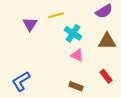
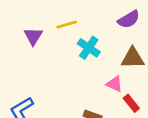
pink triangle: (77, 55) -> (115, 84), moved

